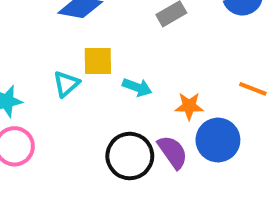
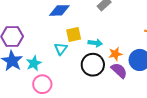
orange star: (189, 106) -> (115, 54), moved
black circle: (130, 156) -> (93, 65), moved

